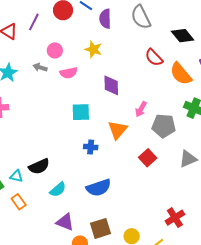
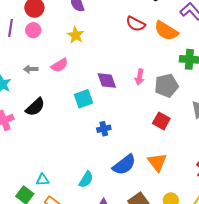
yellow star: (93, 49) -> (76, 35), turned 30
pink circle: (55, 50) -> (33, 30), moved
purple diamond: (111, 85) -> (107, 81), moved
orange triangle: (118, 130) -> (157, 162), moved
black semicircle: (39, 166) -> (35, 107), moved

